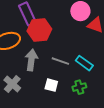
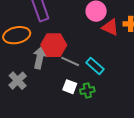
red hexagon: (39, 30) -> (54, 45), moved
white square: (51, 85) -> (70, 87), moved

